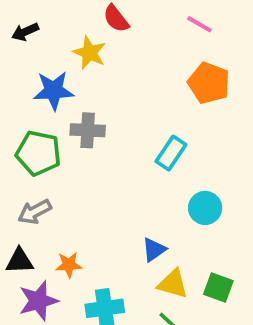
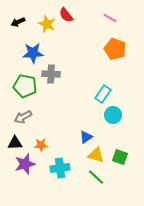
yellow star: (90, 53) -> (47, 24), moved
cyan rectangle: (171, 153) -> (103, 94), moved

